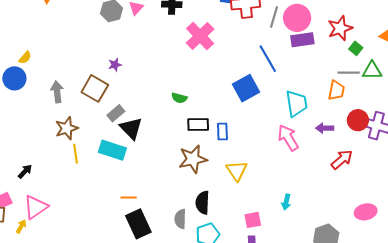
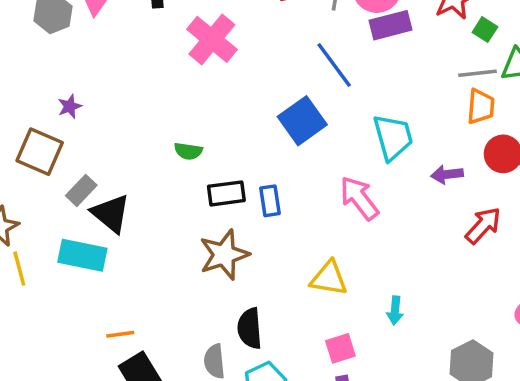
orange trapezoid: (336, 90) -> (481, 106), moved
pink arrow: (288, 138) -> (359, 198), moved
yellow triangle: (237, 171) -> (329, 278), moved, turned -40

